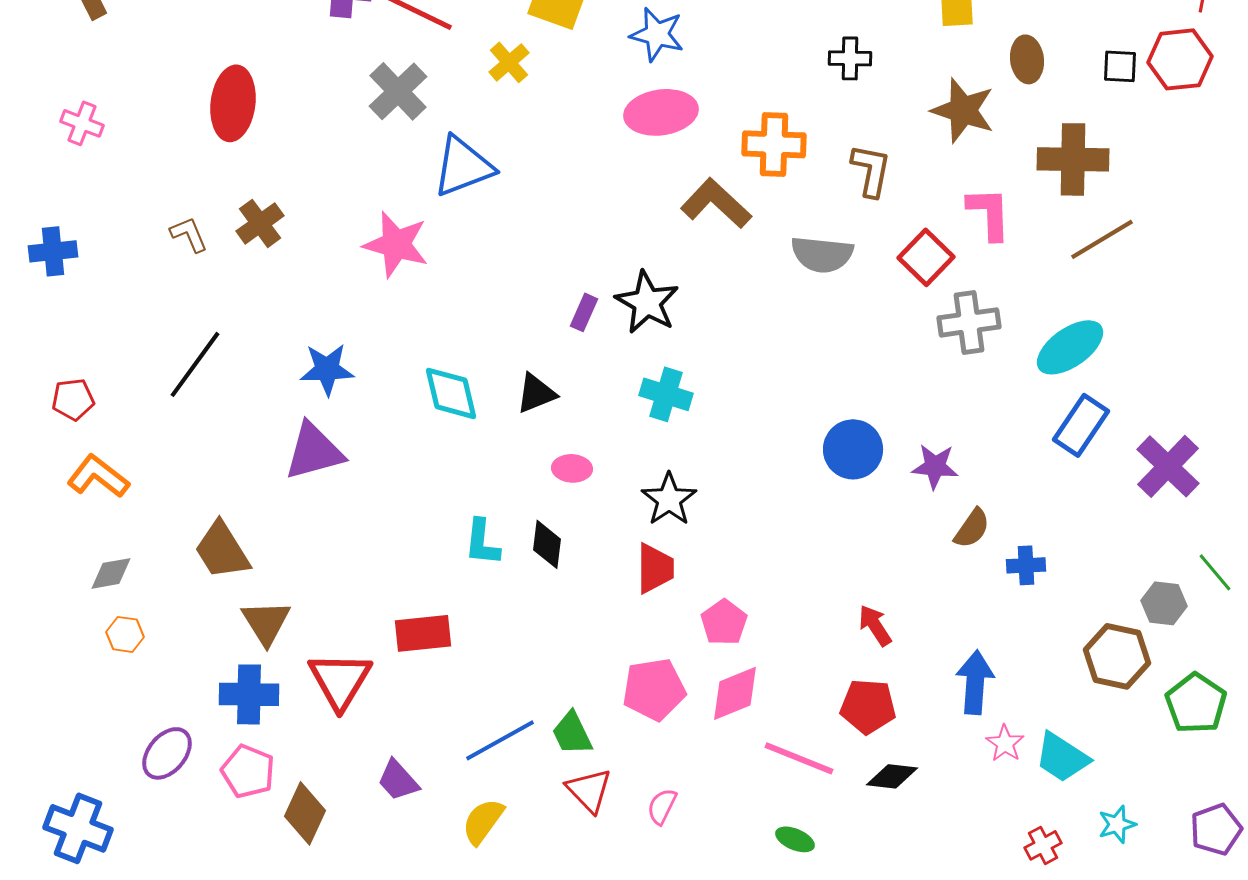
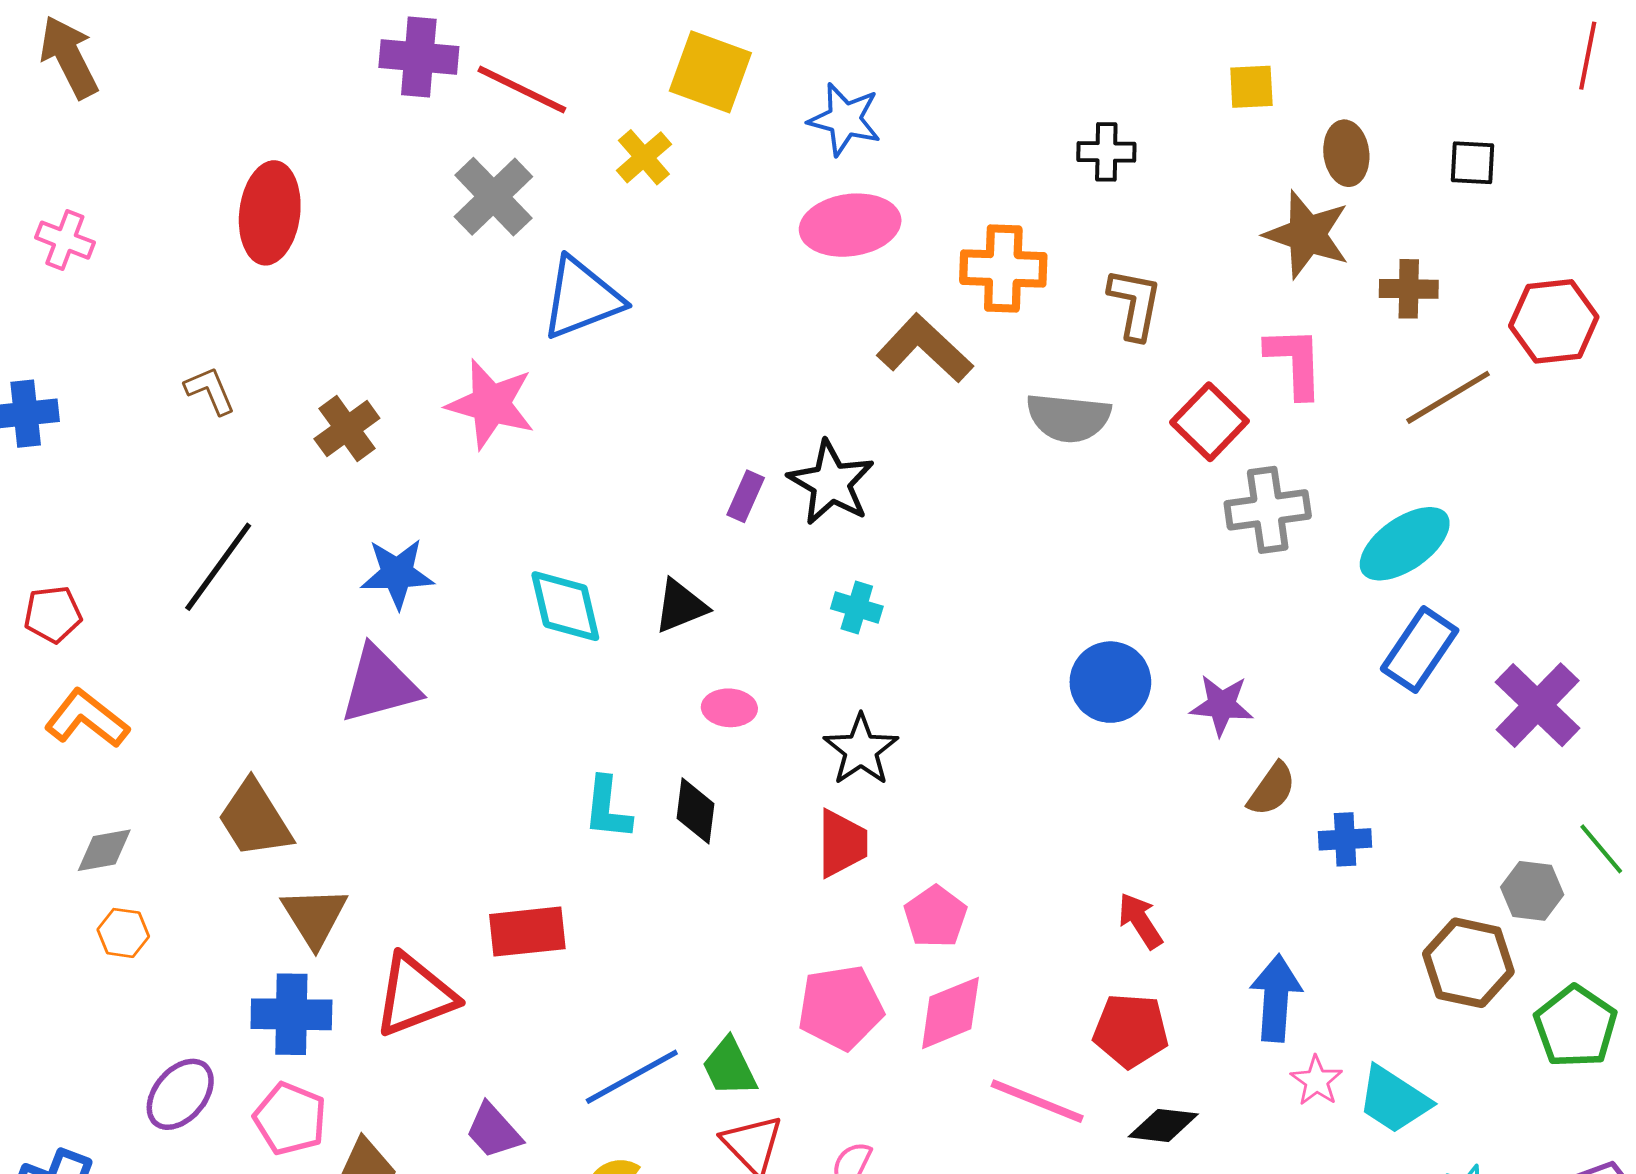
red hexagon: (1180, 59) -> (1554, 321), moved
brown star: (963, 110) -> (1307, 235), moved
brown cross: (1073, 159) -> (1409, 289), size x0.6
brown cross: (260, 223) -> (347, 428), moved
cyan cross: (666, 394) -> (857, 607), size x0.7
red triangle: (340, 680) -> (415, 995), turned 38

